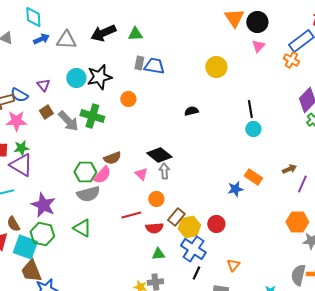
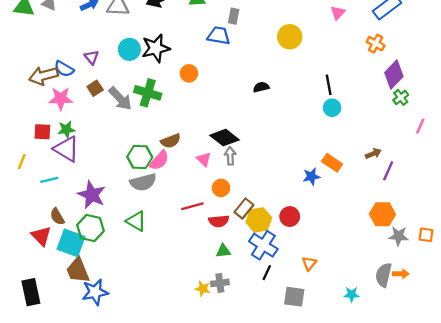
orange cross: (291, 60) -> (376, 44), moved
gray rectangle: (139, 63) -> (234, 16), moved

